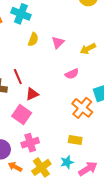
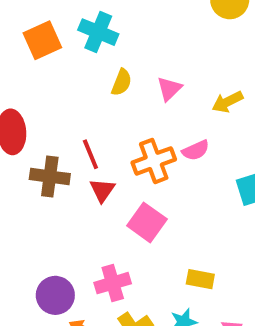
red triangle: (32, 94) -> (102, 190), moved, turned -32
orange cross: (82, 108) -> (154, 161), moved, turned 30
pink square: (22, 115) -> (147, 222), moved

